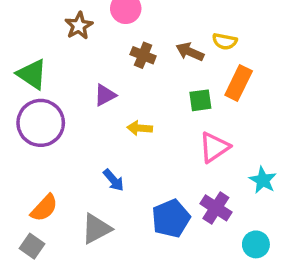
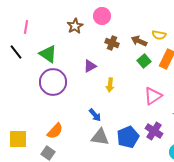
green square: (200, 100) -> (144, 61), moved, turned -32
yellow arrow: (140, 128) -> (110, 85), turned -88
gray triangle: (96, 229) -> (100, 137), moved, turned 36

